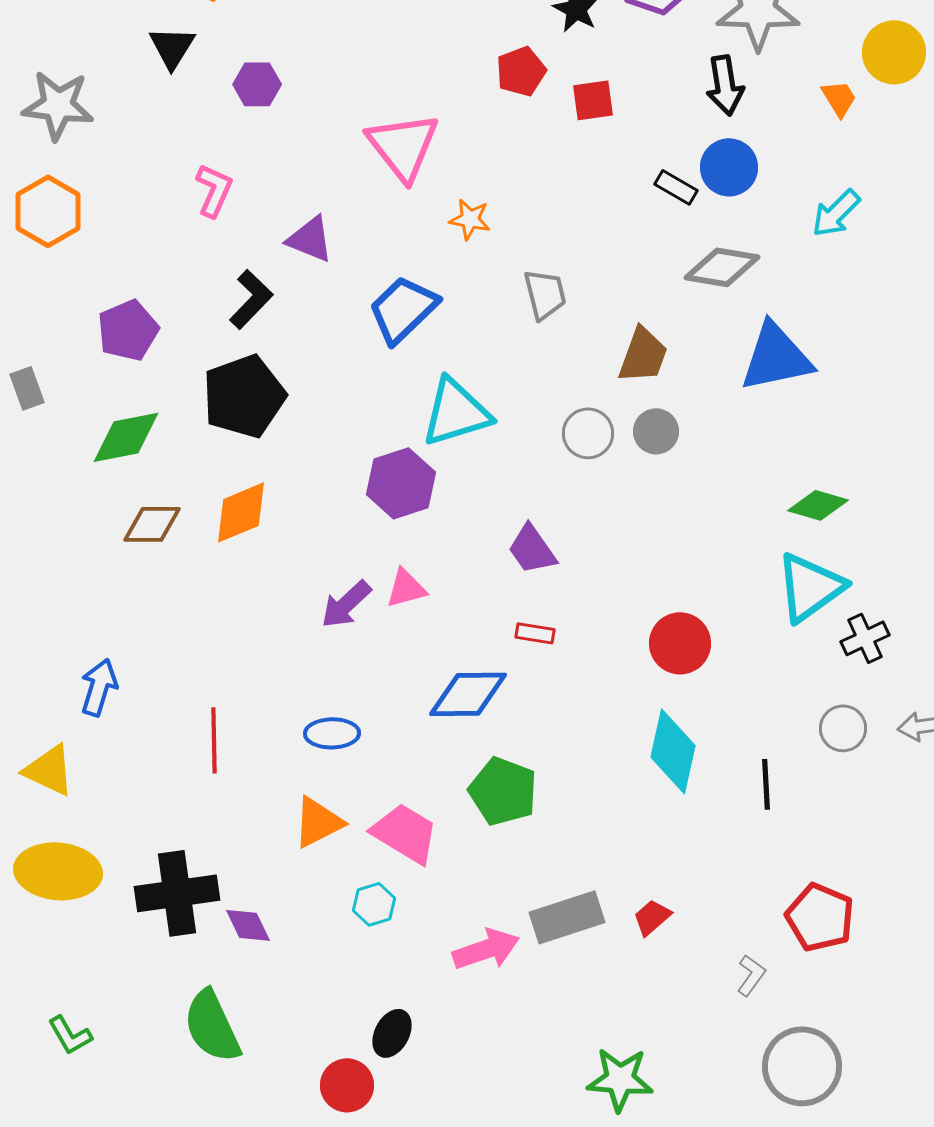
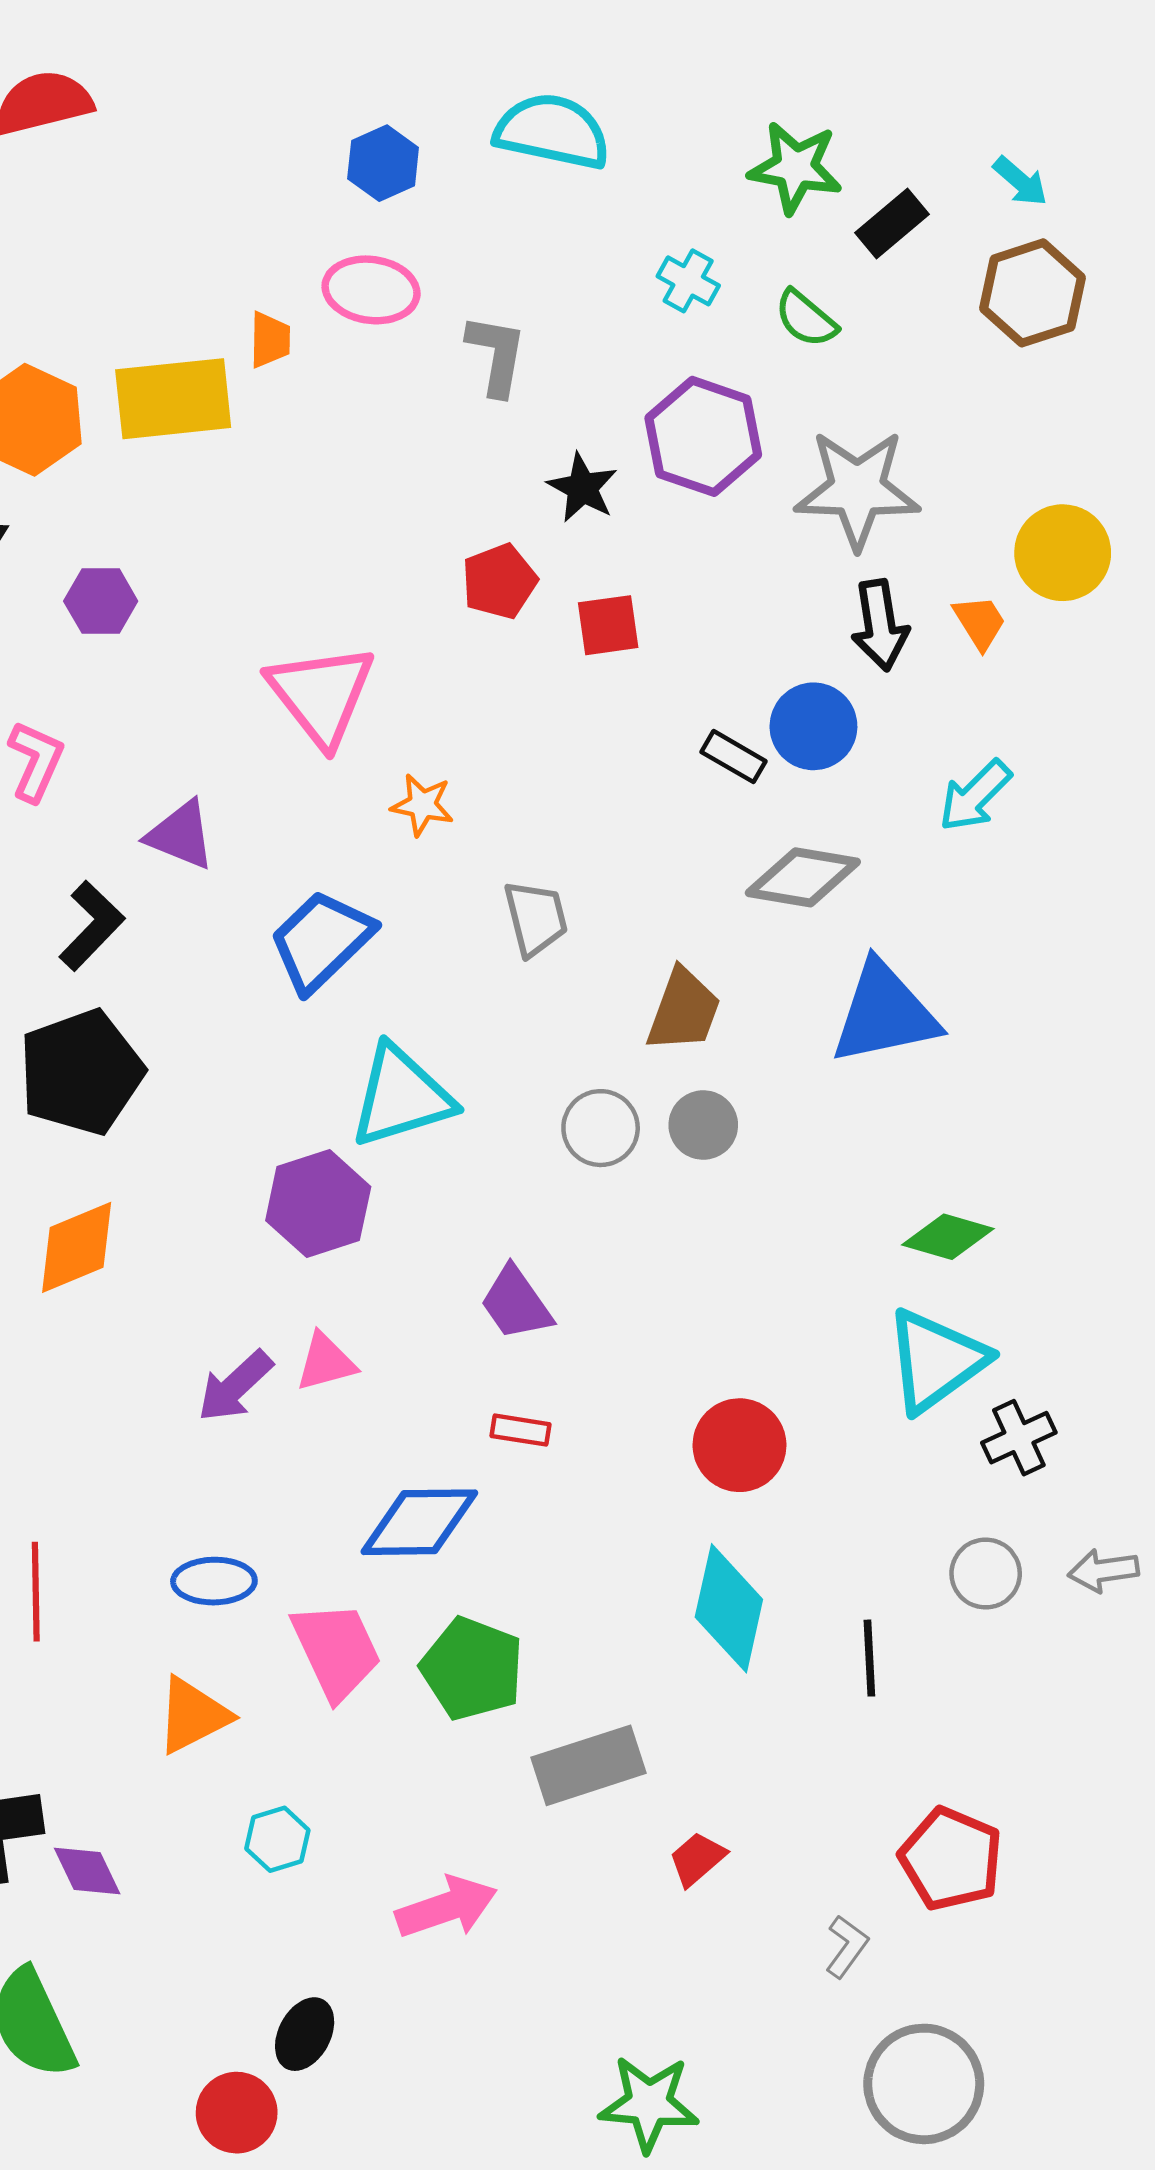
black arrow: (725, 85) -> (880, 625), moved
pink trapezoid: (405, 833) -> (336, 1651), moved, turned 34
gray rectangle: (567, 917) -> (588, 1765), moved

